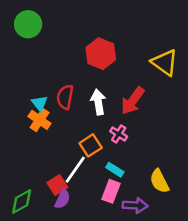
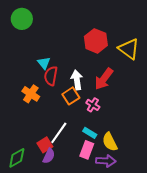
red hexagon: (101, 54) -> (96, 41), moved
cyan triangle: (40, 103) -> (44, 63), moved
orange square: (91, 145) -> (71, 96), moved
yellow semicircle: (159, 181) -> (110, 142), moved

